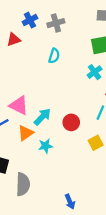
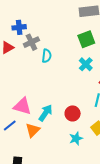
blue cross: (30, 20) -> (19, 27), turned 32
gray cross: (56, 23) -> (31, 42), moved
cyan star: (45, 146) -> (76, 138), moved

